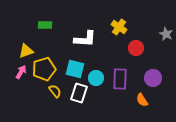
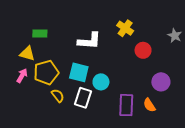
green rectangle: (45, 25) -> (40, 33), moved
yellow triangle: (26, 51) -> (27, 53), turned 35
purple rectangle: (120, 79) -> (126, 105), moved

